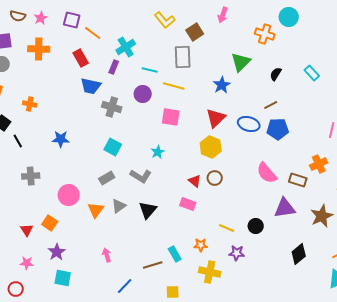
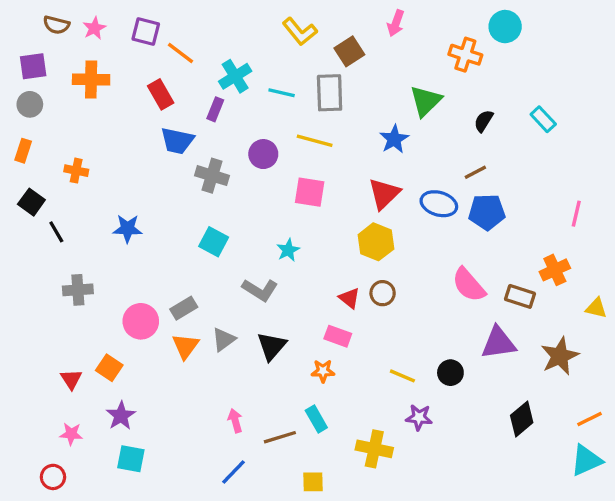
cyan line: (150, 70) -> (282, 93), moved
gray rectangle: (107, 178) -> (184, 308), moved
orange star: (201, 245) -> (323, 371), moved
pink arrow: (107, 255) -> (235, 421), moved

